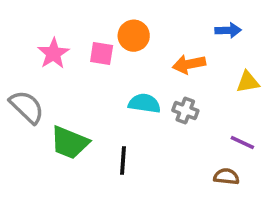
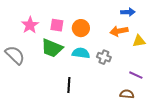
orange circle: (134, 36) -> (81, 28), moved
orange arrow: (189, 64) -> (119, 31), moved
green trapezoid: (70, 143) -> (52, 48), moved

